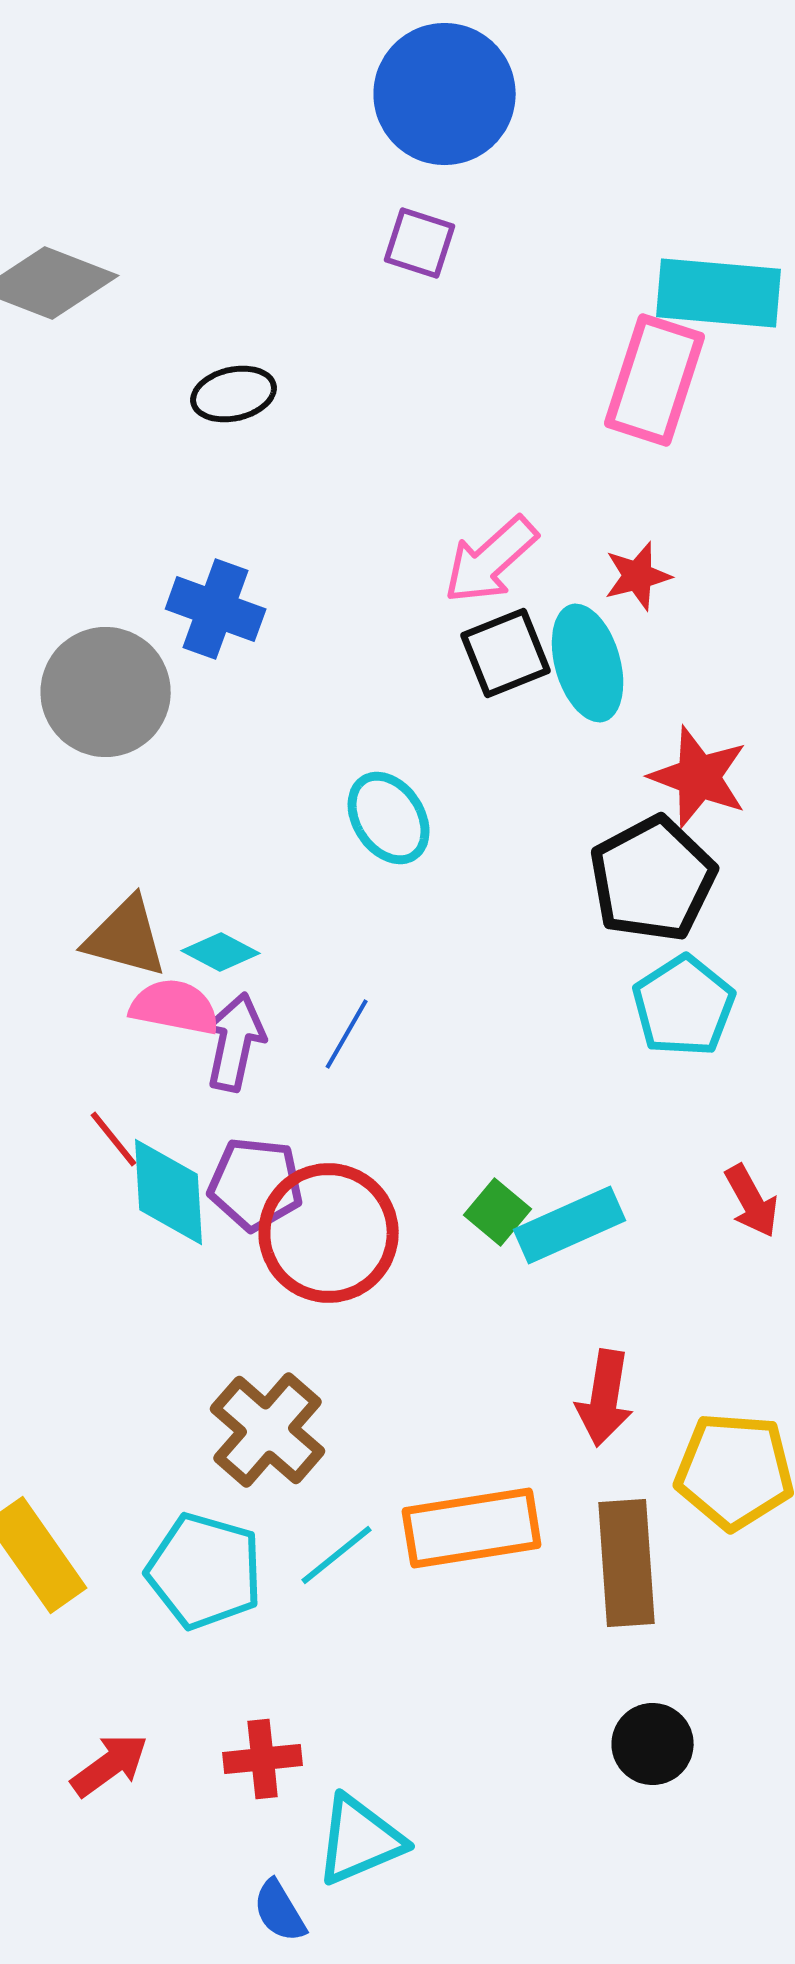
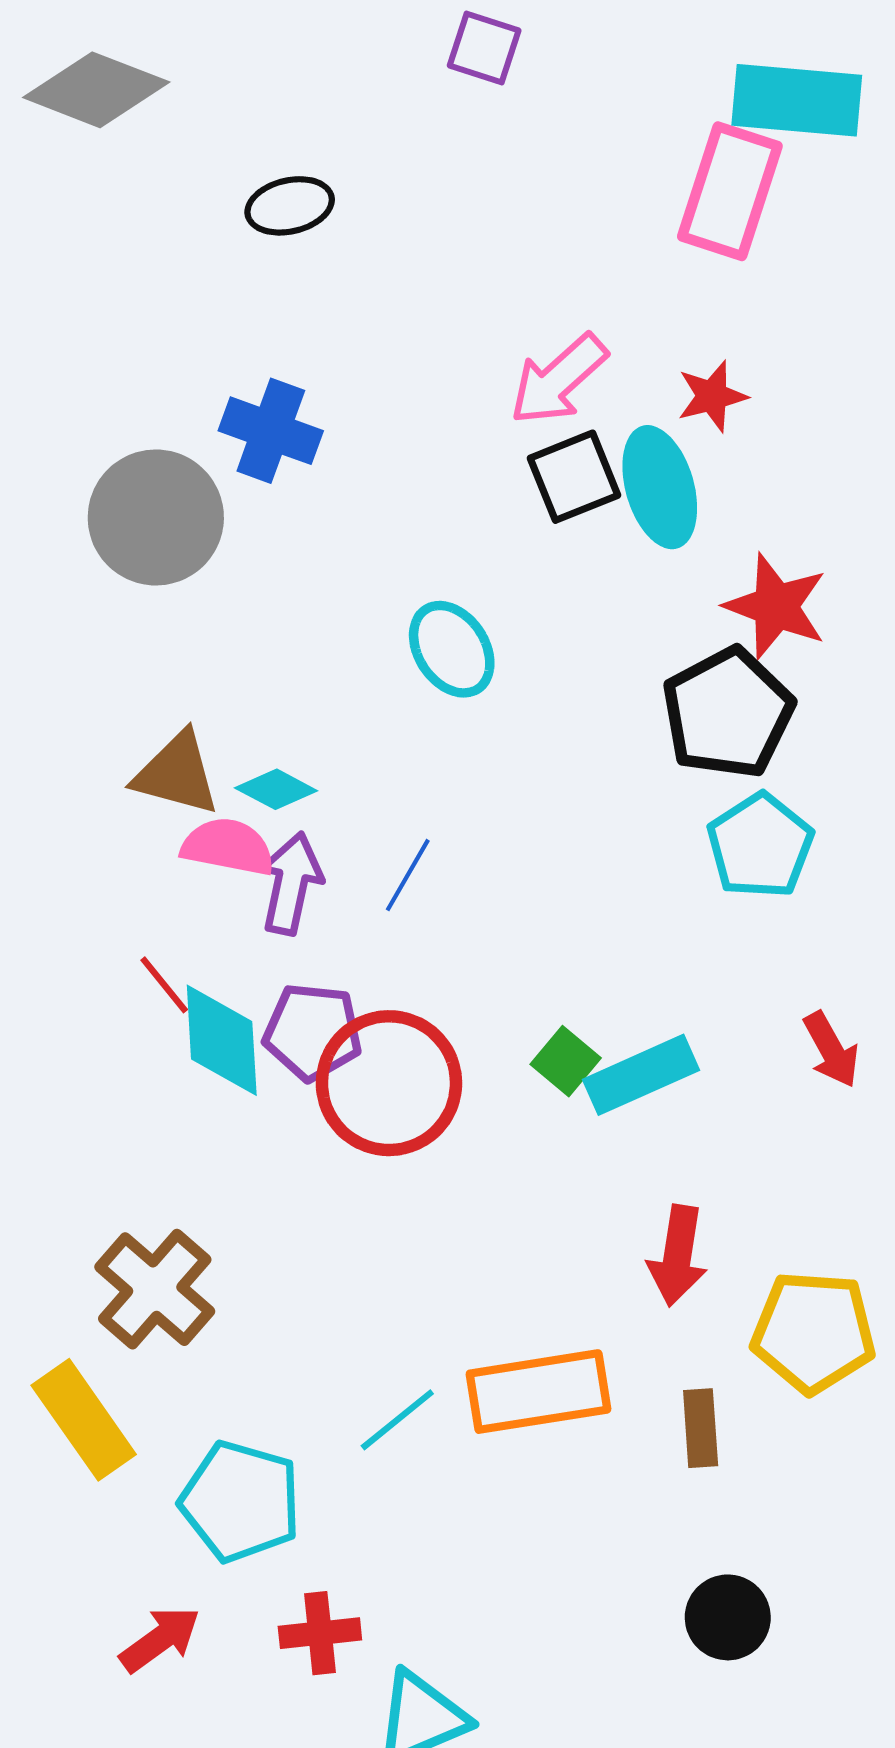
brown cross: (268, 1430) -> (155, 1289), moved
brown rectangle: (627, 1563) -> (701, 1428), size x0.6
cyan pentagon: (205, 1571) -> (240, 1501), moved

